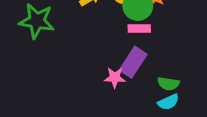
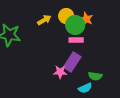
cyan semicircle: (168, 102) -> (85, 88), moved

